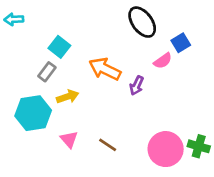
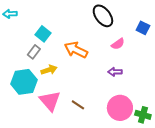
blue square: (181, 43) -> (143, 28), moved, turned -32
purple arrow: (137, 86) -> (115, 72), moved, turned 64
pink triangle: (69, 139) -> (50, 101), size x1.6
green cross: (199, 146) -> (143, 115), moved

